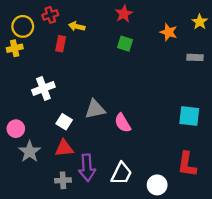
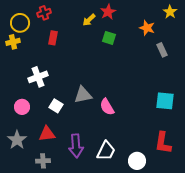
yellow star: (200, 22) -> (170, 12), moved
yellow arrow: (77, 26) -> (89, 20), moved, turned -56
gray rectangle: (195, 57) -> (162, 50), moved, turned 64
pink circle: (16, 129) -> (22, 107), moved
red triangle: (64, 148) -> (47, 134), moved
gray star: (30, 152) -> (17, 140), moved
gray cross: (63, 180) -> (43, 161), moved

